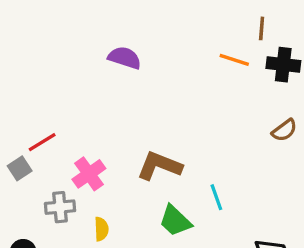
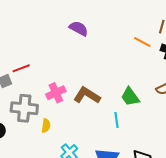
pink cross: (89, 174) -> (56, 93), moved
gray cross: (60, 207) -> (24, 108), size x1.5
green trapezoid: (175, 221) -> (130, 97), moved

